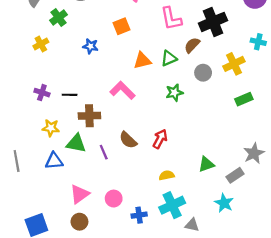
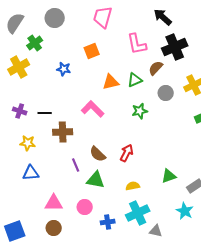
yellow cross: (41, 44) -> (19, 67), size x1.5
green triangle: (76, 143) -> (96, 180), moved
pink triangle: (79, 194) -> (54, 203), turned 36

